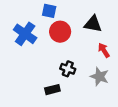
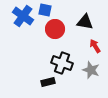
blue cross: (25, 34) -> (23, 16), moved
black cross: (68, 69) -> (62, 63), size x1.5

